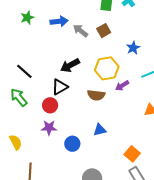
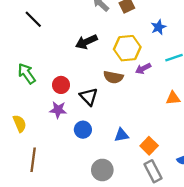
black line: (24, 71) -> (33, 19), moved
black triangle: (60, 87) -> (89, 97), moved, turned -48
blue triangle: (100, 130) -> (121, 135), moved

